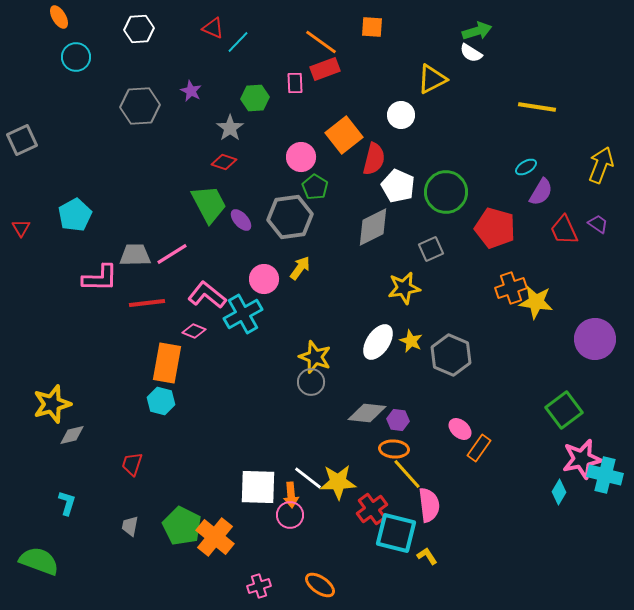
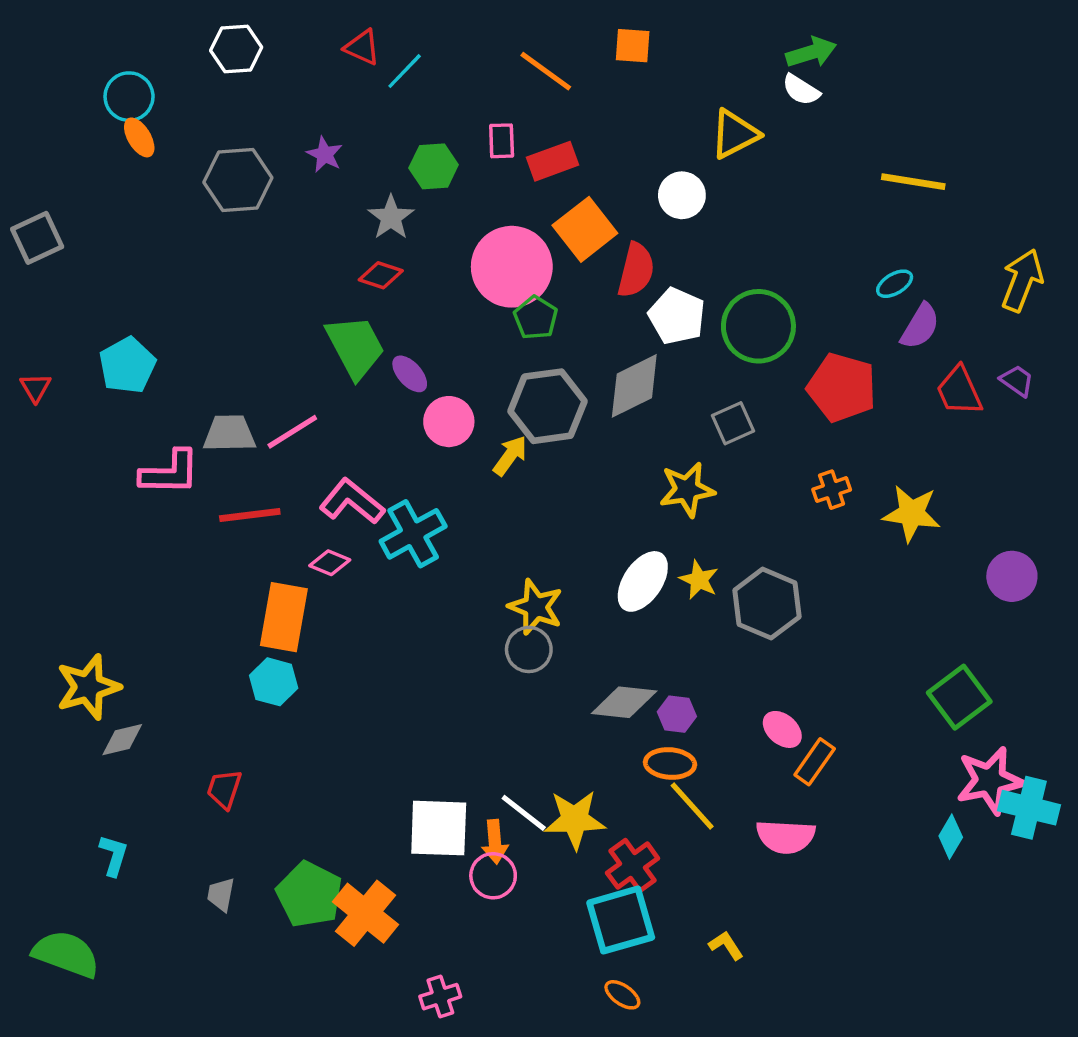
orange ellipse: (59, 17) -> (139, 137), moved
red rectangle: (325, 69) -> (553, 161), moved
pink circle: (301, 157) -> (512, 267), size x1.6
gray hexagon: (290, 217) -> (548, 406), moved
pink circle: (264, 279) -> (449, 422), moved
orange cross: (511, 288) -> (832, 490), moved, size x0.7
purple circle: (595, 339) -> (1012, 576), size x0.7
pink semicircle: (429, 505) -> (786, 837), moved, turned 100
cyan square: (396, 533) -> (621, 920), moved, turned -30
orange ellipse: (320, 585) -> (622, 995), moved, size x0.7

